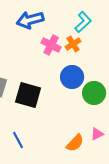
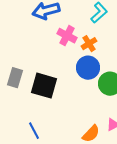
orange cross: (73, 44) -> (89, 44), moved

